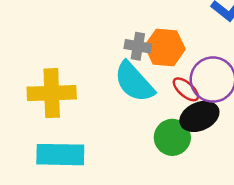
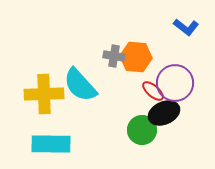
cyan semicircle: (134, 82) -> (80, 85), moved

